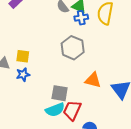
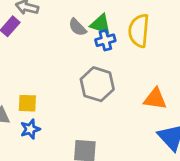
orange triangle: (93, 80) -> (155, 99), moved

